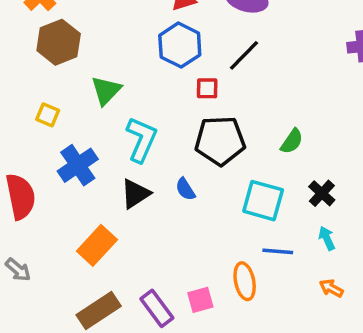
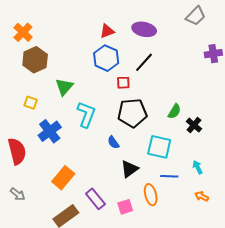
black cross: (322, 193) -> (194, 125), moved
black triangle: (135, 194) -> (129, 169), moved
purple rectangle: (157, 308) -> (95, 199), moved

